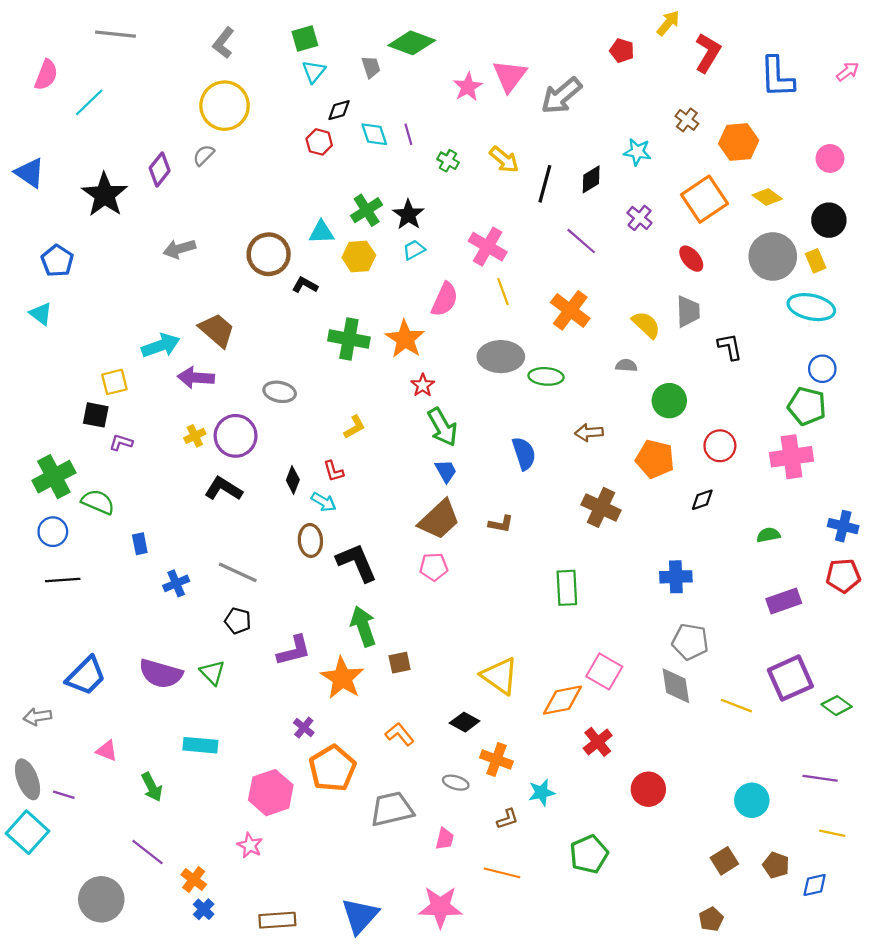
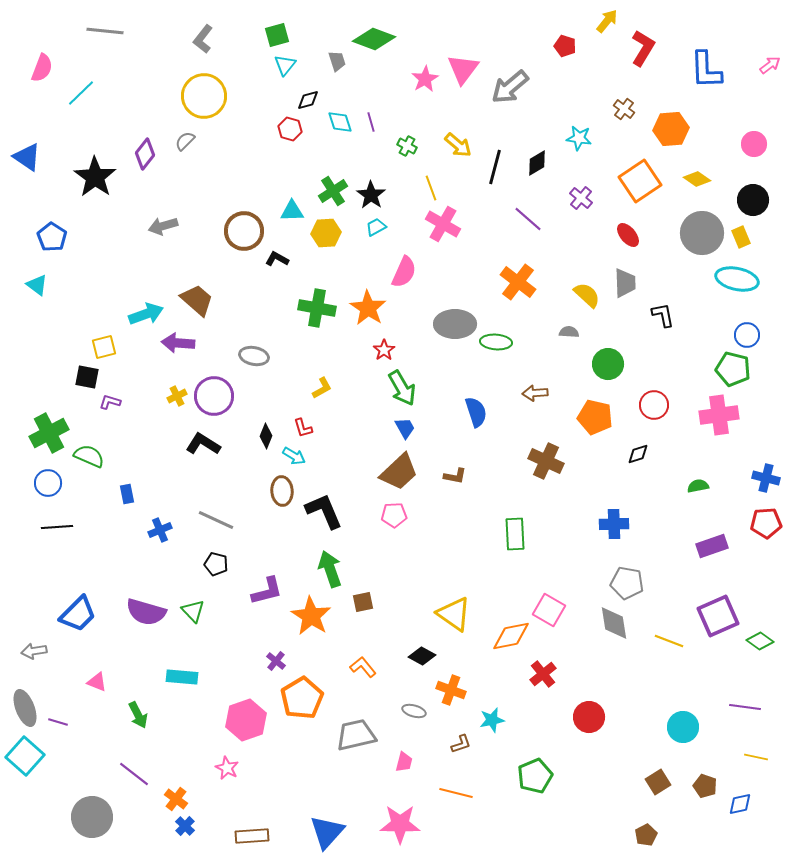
yellow line: (503, 292) -> (431, 188), moved

